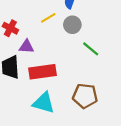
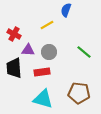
gray circle: (72, 25) -> (49, 52), moved
red rectangle: (43, 72) -> (42, 72), size x0.7

